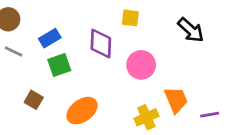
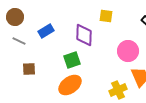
green square: (59, 65) -> (72, 60), moved
pink circle: (141, 65) -> (128, 51), moved
brown square: (34, 100) -> (29, 69), moved, turned -32

